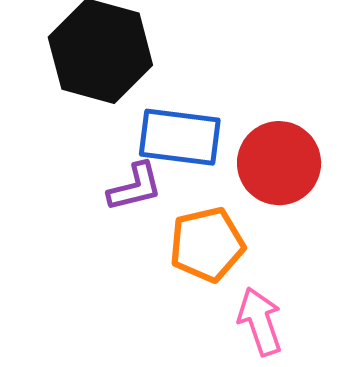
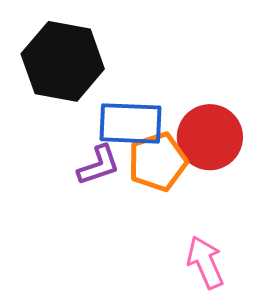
orange pentagon: (207, 245) -> (158, 162), moved

